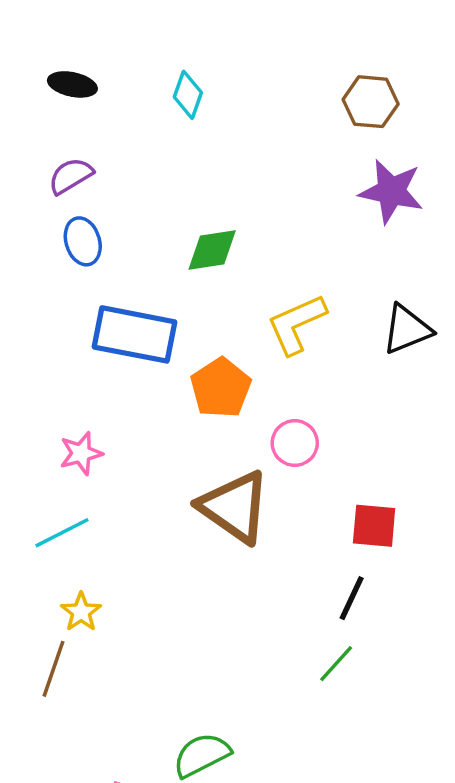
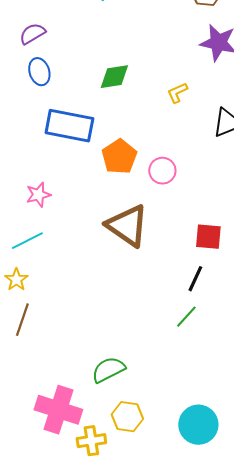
yellow L-shape: (296, 324) -> (177, 93), moved, size x0.6
pink circle: (295, 443) -> (162, 171), moved
yellow star: (81, 612) -> (16, 280), moved

